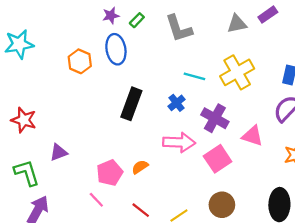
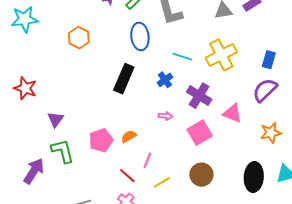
blue ellipse: (116, 49) -> (140, 36), moved
pink arrow: (179, 142) -> (165, 116), size x0.5
purple triangle: (59, 152) -> (55, 119), turned -36
green L-shape: (27, 173) -> (63, 151), moved
pink line: (96, 200) -> (147, 160), moved, turned 63

